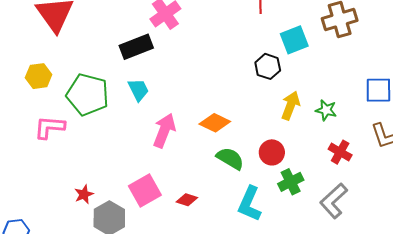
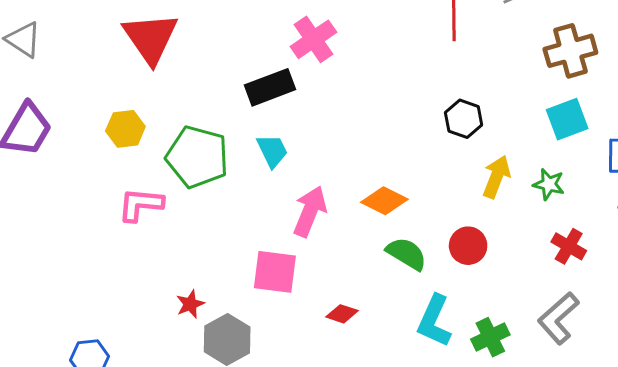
cyan square: (294, 40) -> (567, 119), moved
green cross: (291, 182) -> (490, 337), moved
pink square: (145, 191) -> (275, 272), moved, turned 36

